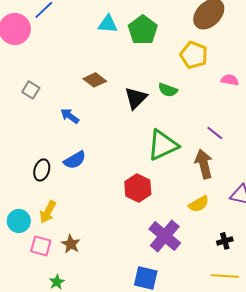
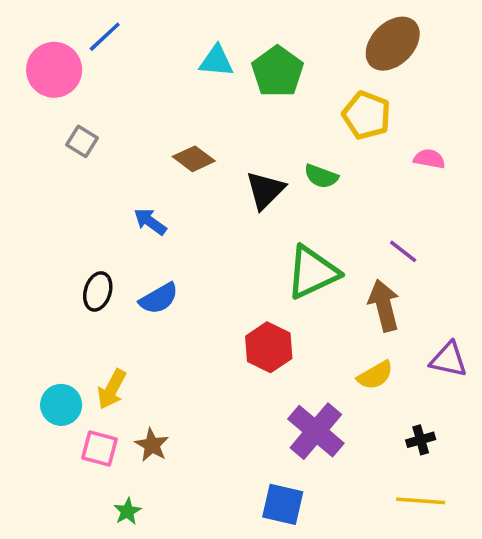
gray square: (31, 90) -> (82, 141), moved
black ellipse: (42, 170) -> (98, 291), moved

